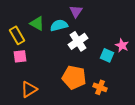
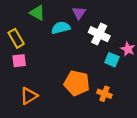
green triangle: (37, 23) -> (37, 13), moved
white cross: (78, 41) -> (99, 34), moved, turned -30

